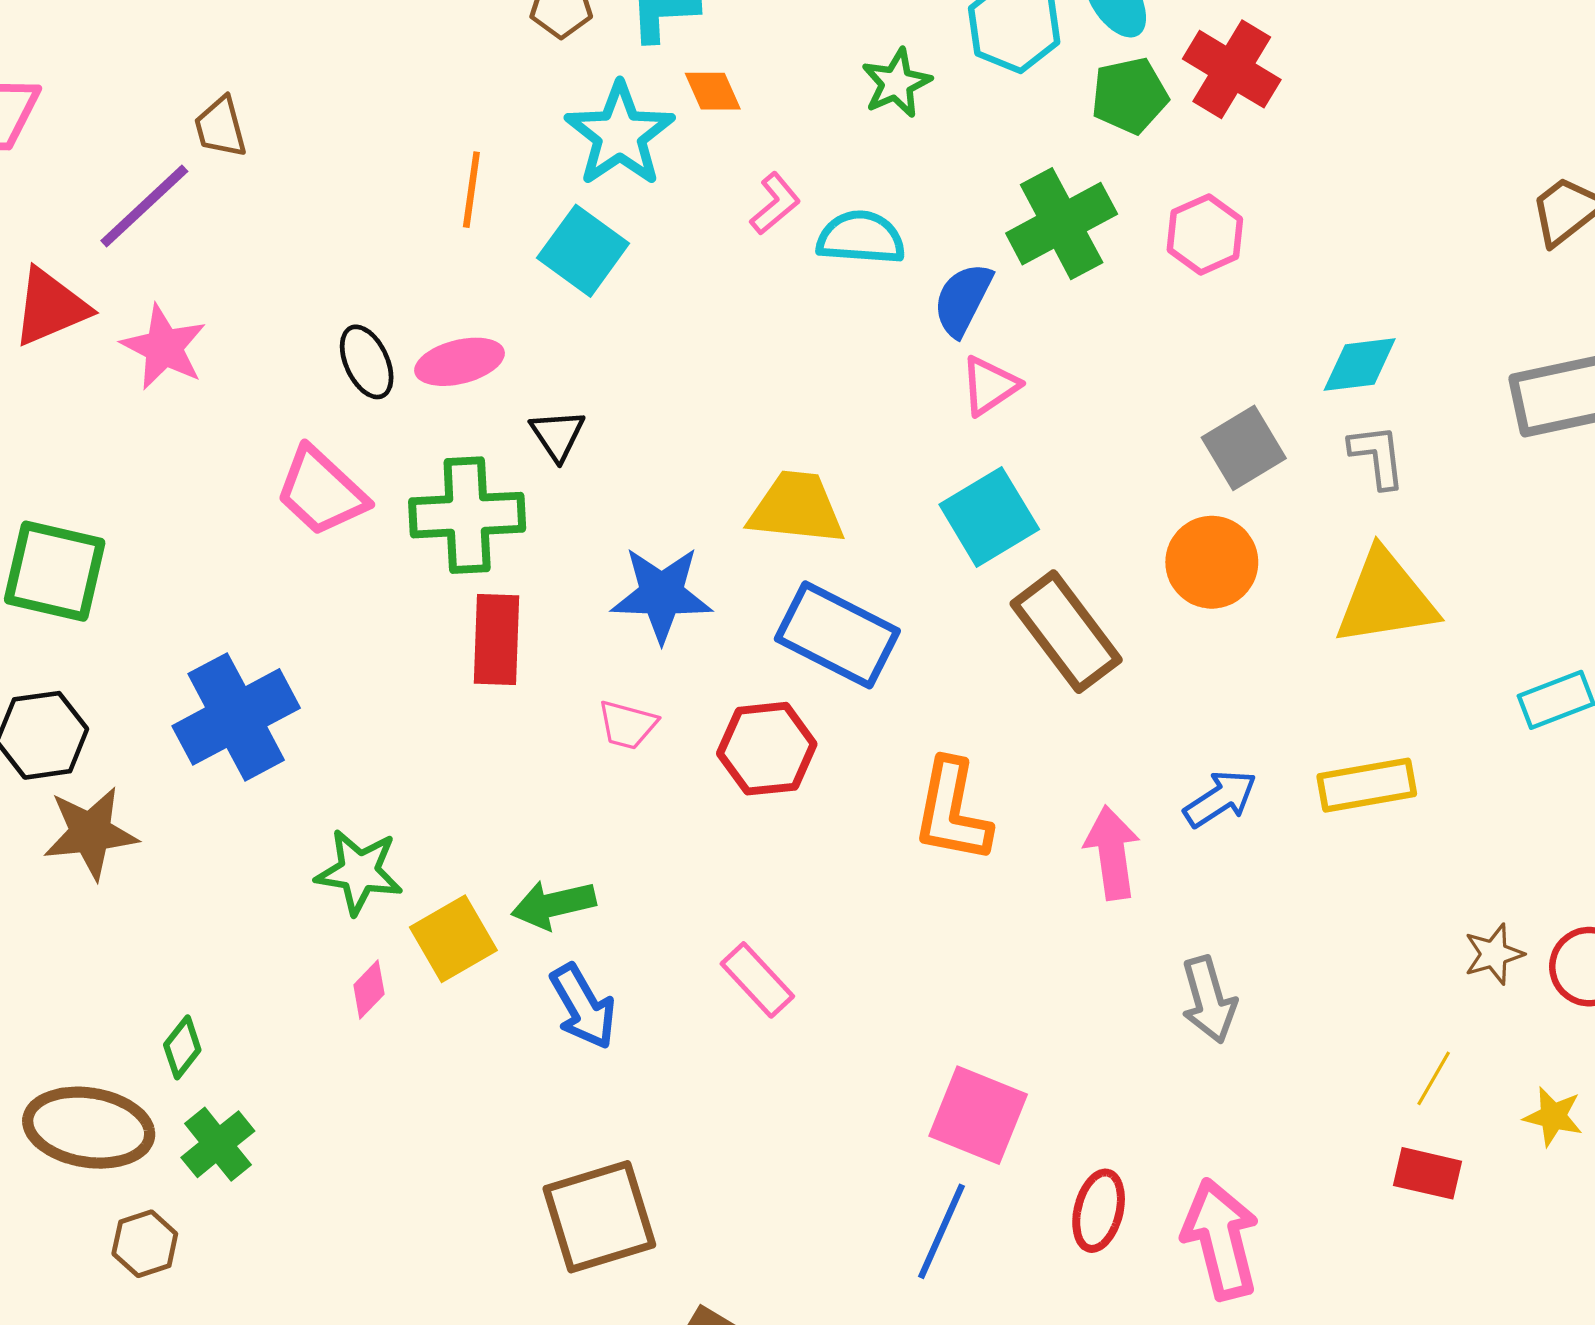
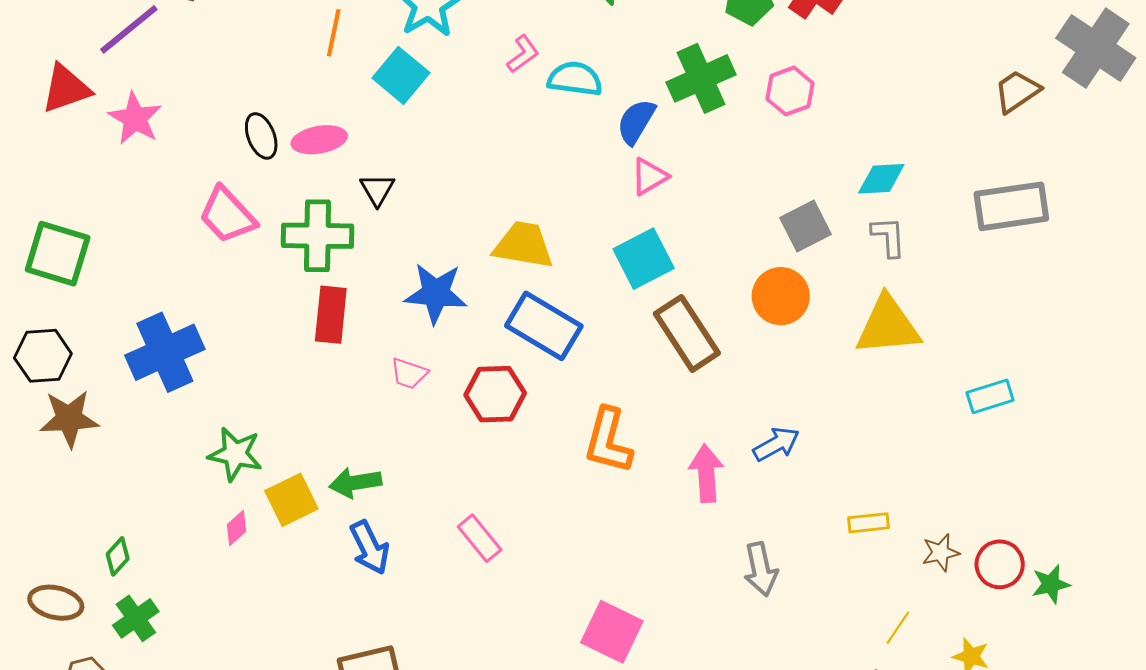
yellow rectangle: (1367, 785) -> (869, 523), moved, size x0.7
brown ellipse: (89, 1128) -> (56, 603), size x0.7

